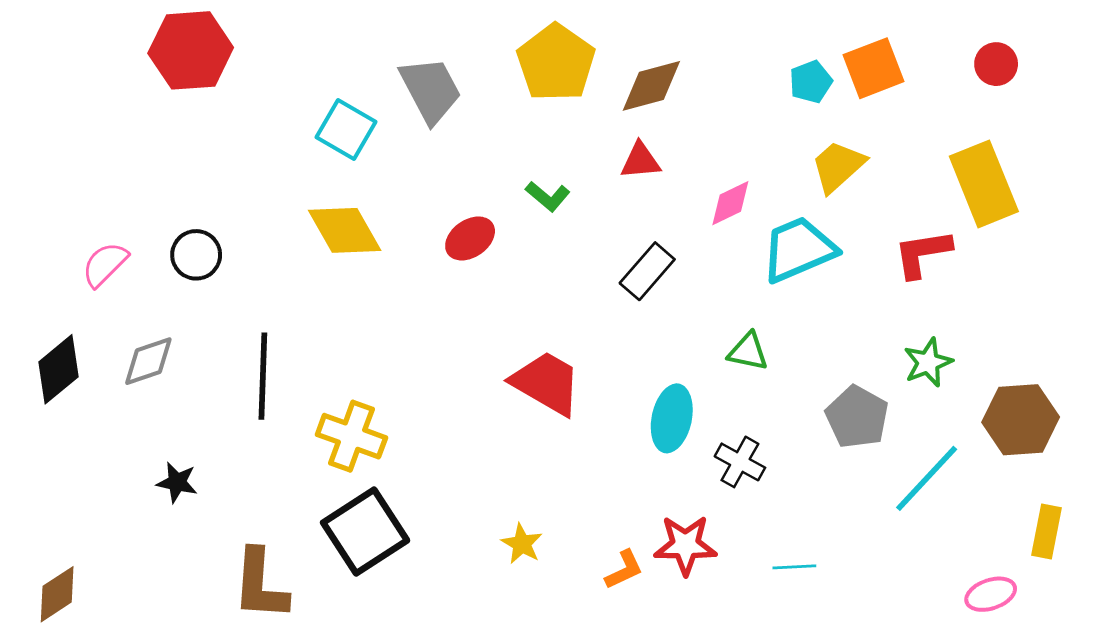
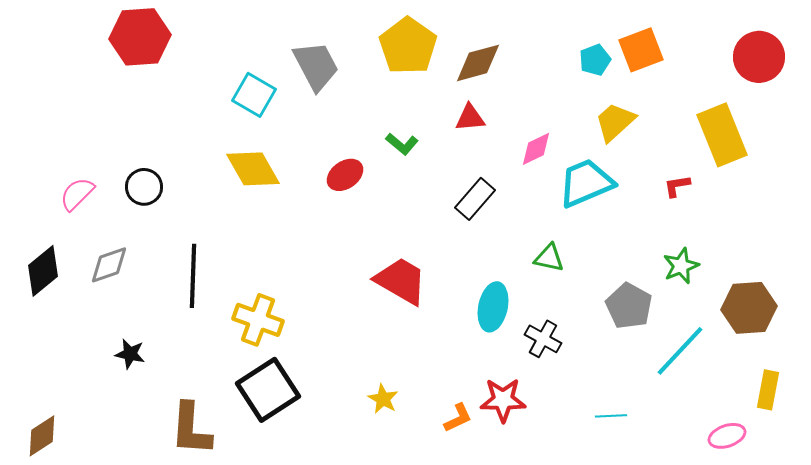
red circle: (996, 64) -> (759, 57), moved, size x1.6
red L-shape: (923, 253) -> (677, 186), size x0.6
cyan line: (794, 567) -> (611, 416), moved

